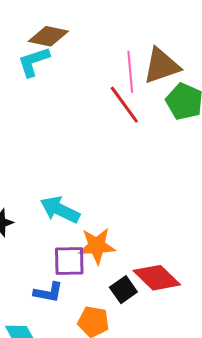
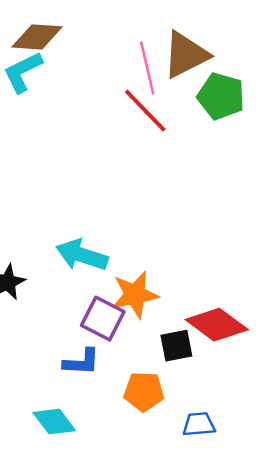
purple square: (69, 261) -> (103, 319), turned 36
black square: (123, 290) -> (176, 346), turned 32

